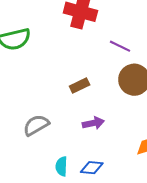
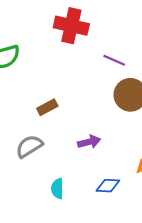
brown rectangle: (80, 85) -> (47, 107), moved
blue diamond: (92, 168) -> (108, 186), moved

